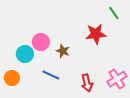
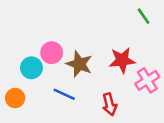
red star: (96, 34) -> (122, 60), moved
brown star: (63, 51) -> (79, 64), size x1.5
pink cross: (117, 79) -> (147, 80), moved

